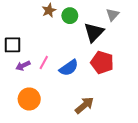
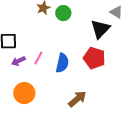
gray triangle: (113, 15) -> (116, 12), moved, turned -40
black triangle: (94, 32) -> (100, 29), moved
blue semicircle: (69, 68) -> (62, 63), turned -42

